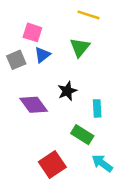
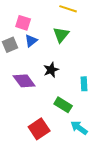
cyan rectangle: (97, 108) -> (84, 84), moved

